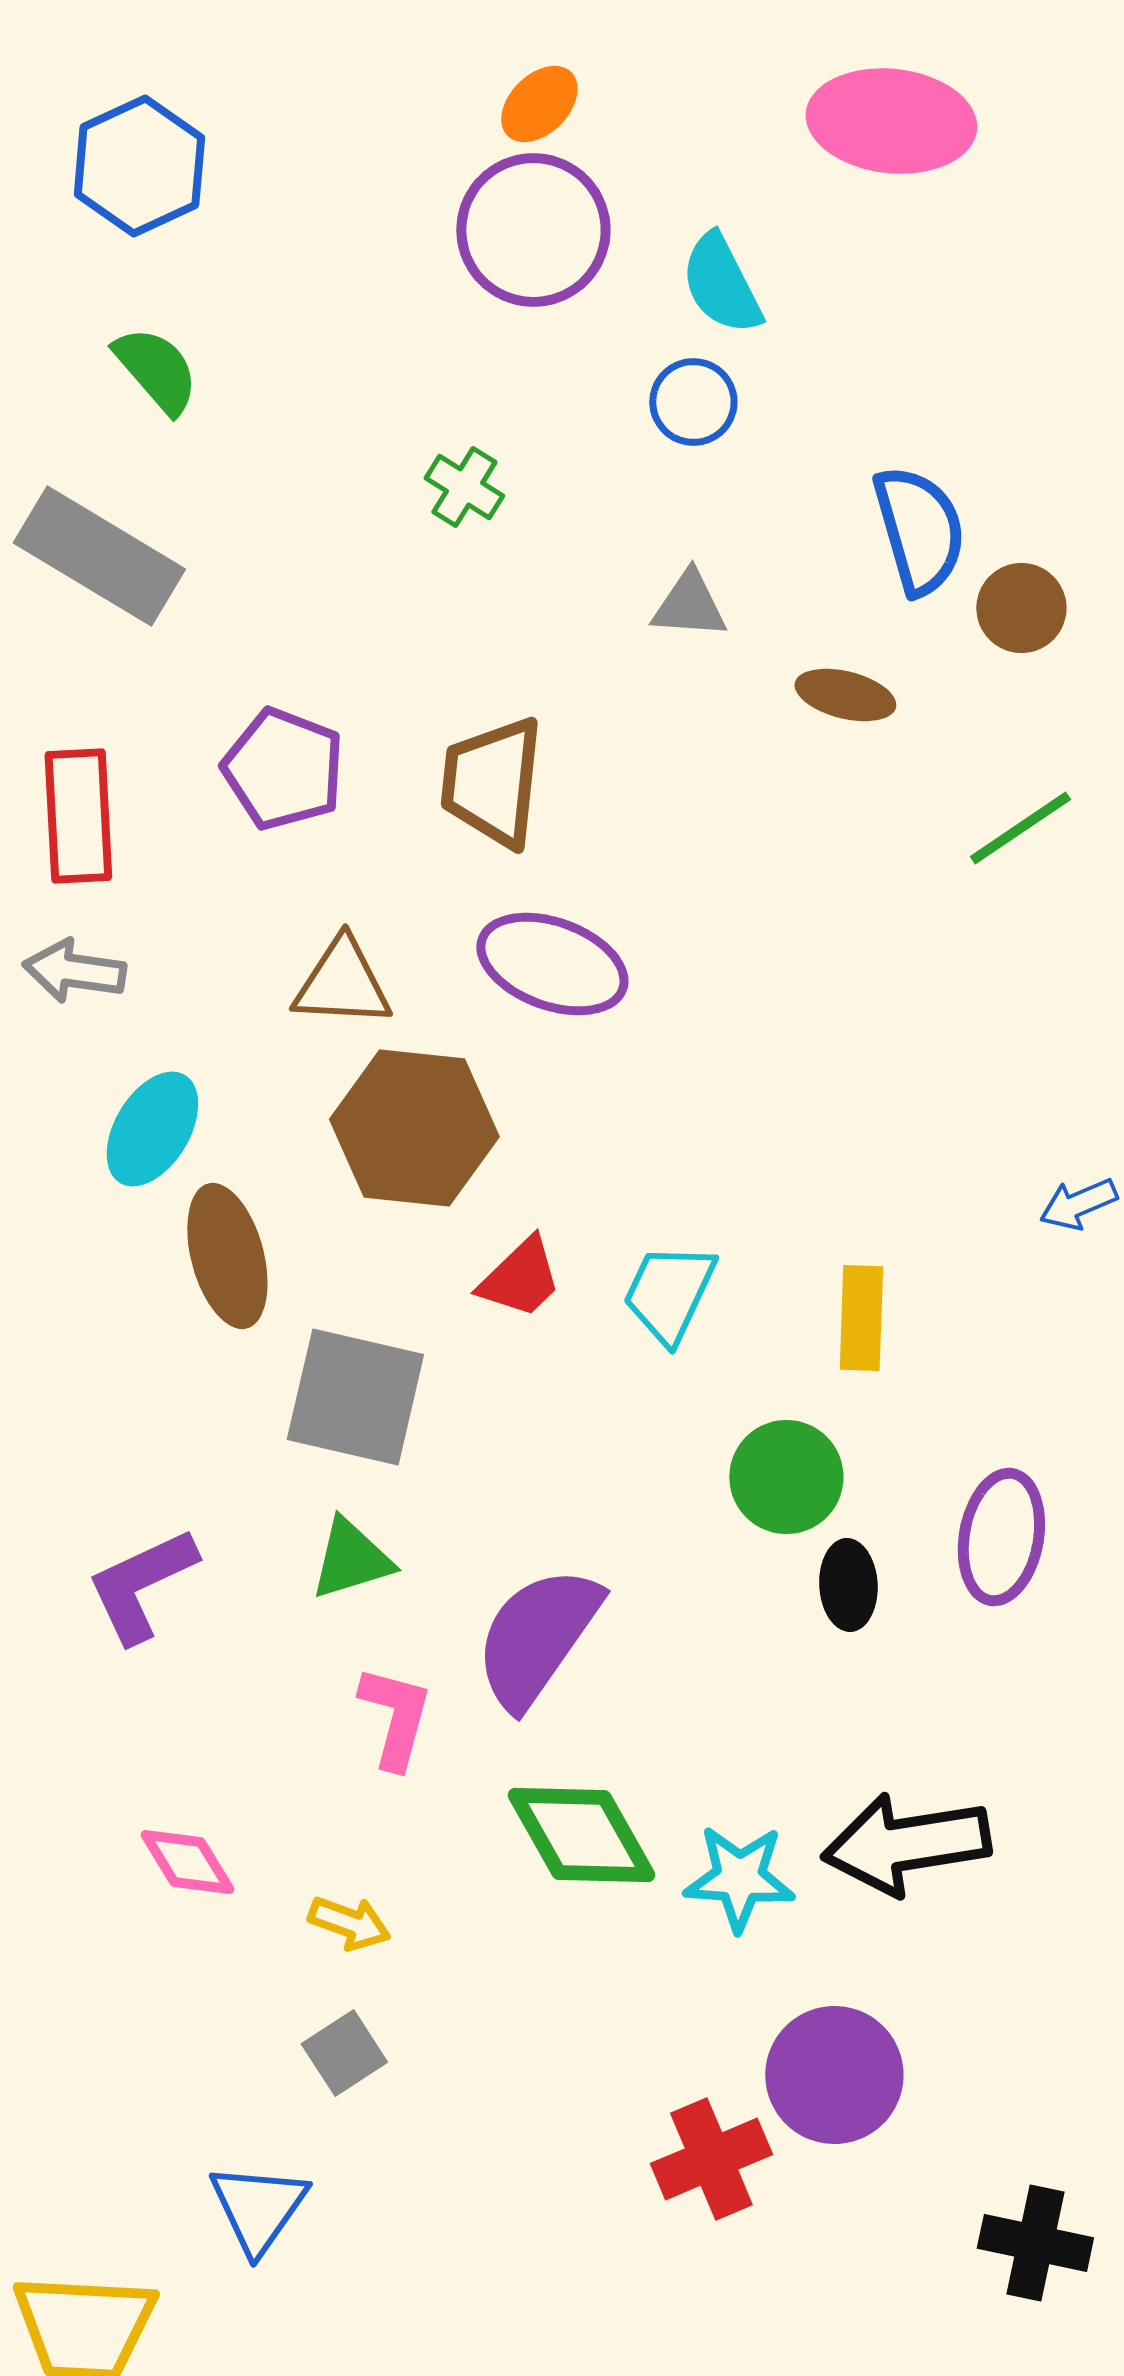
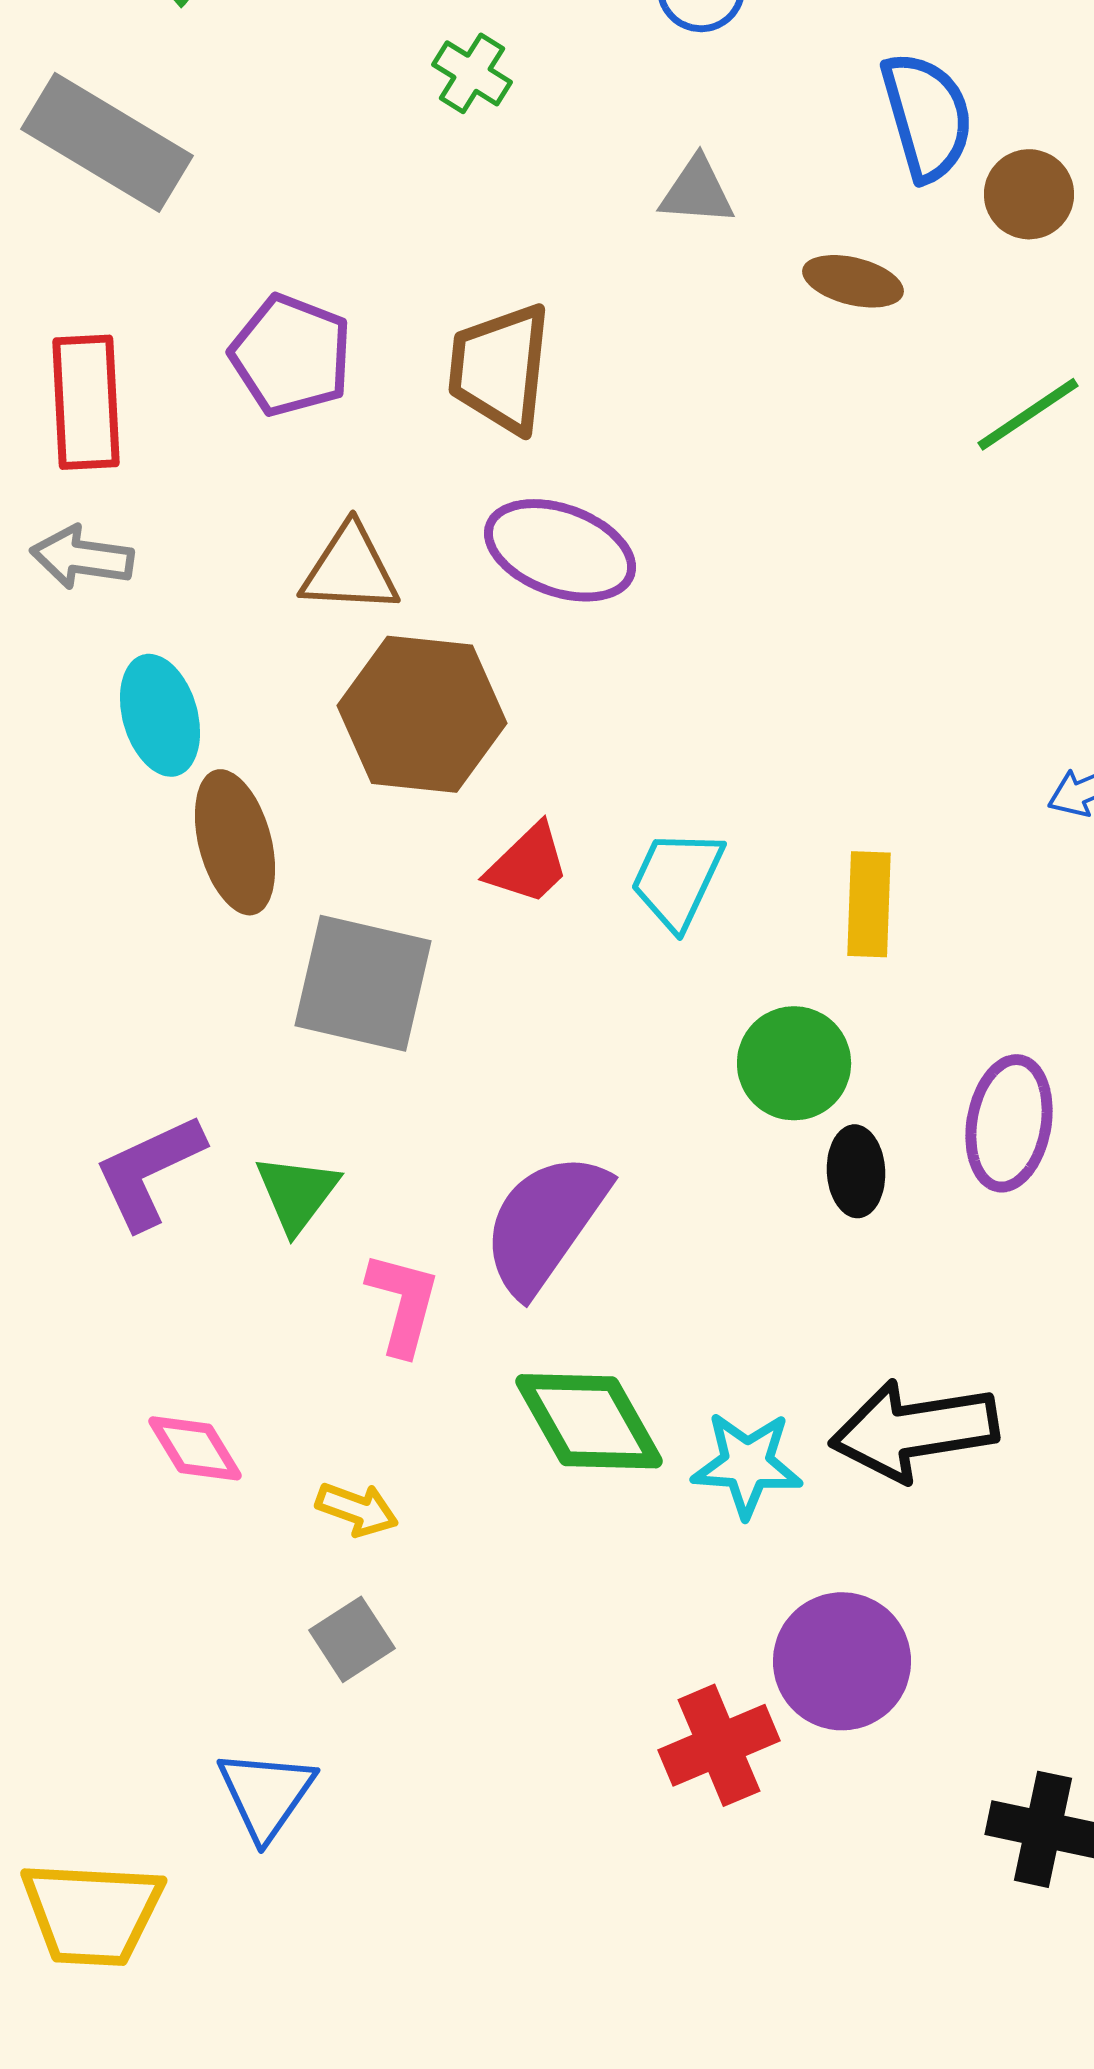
cyan ellipse: (152, 1129) -> (160, 715), turned -47
green triangle: (351, 1559) -> (297, 1193), moved, turned -36

